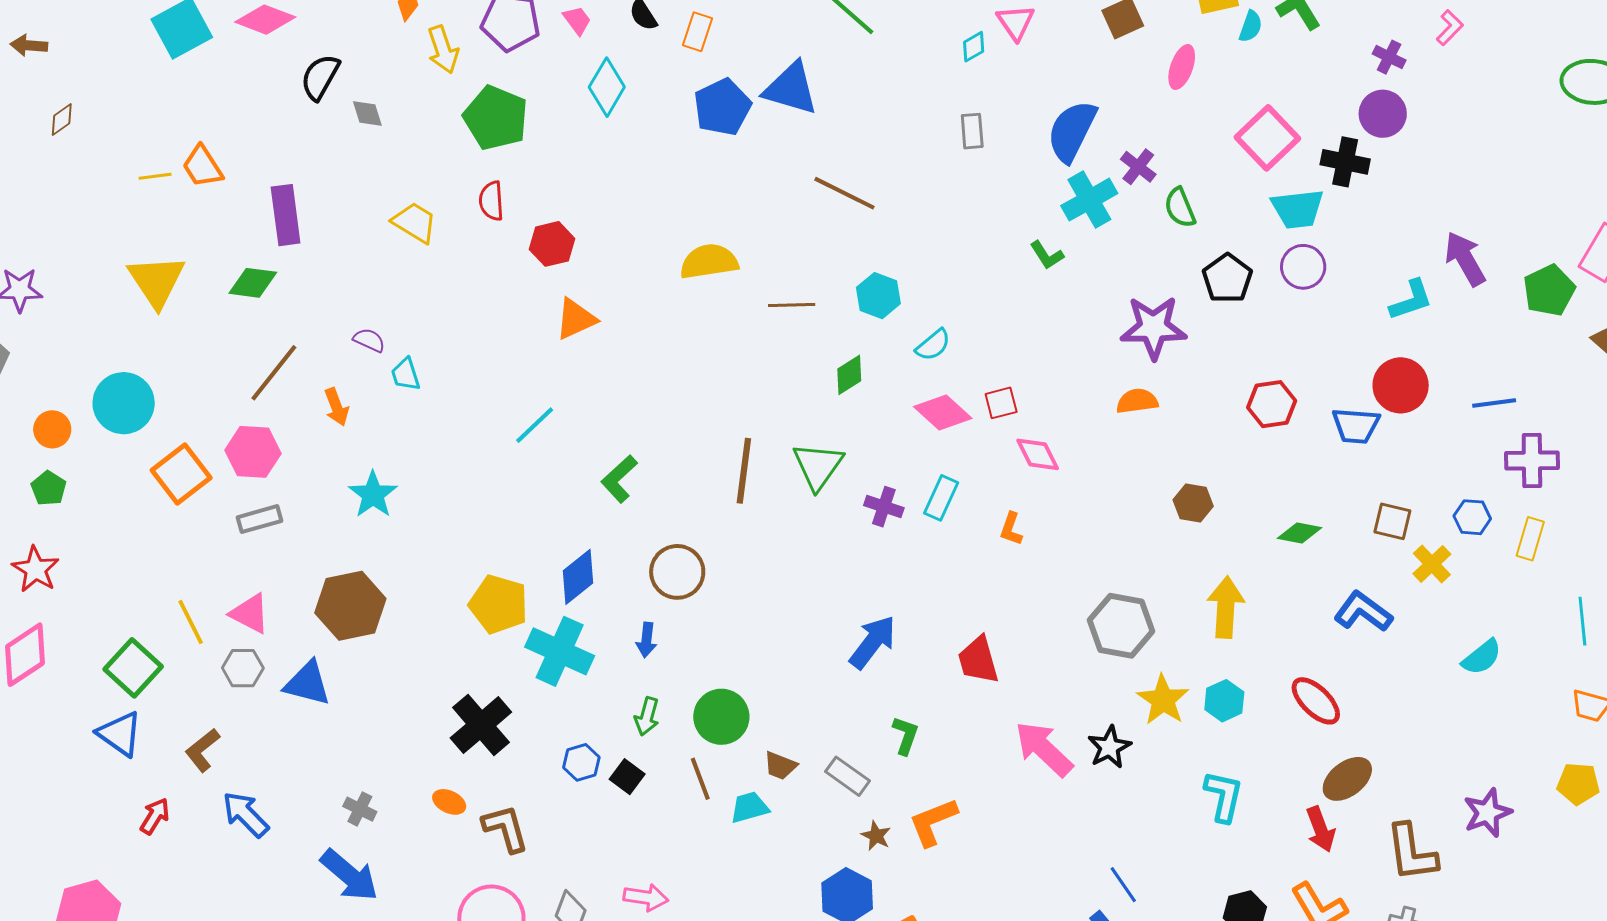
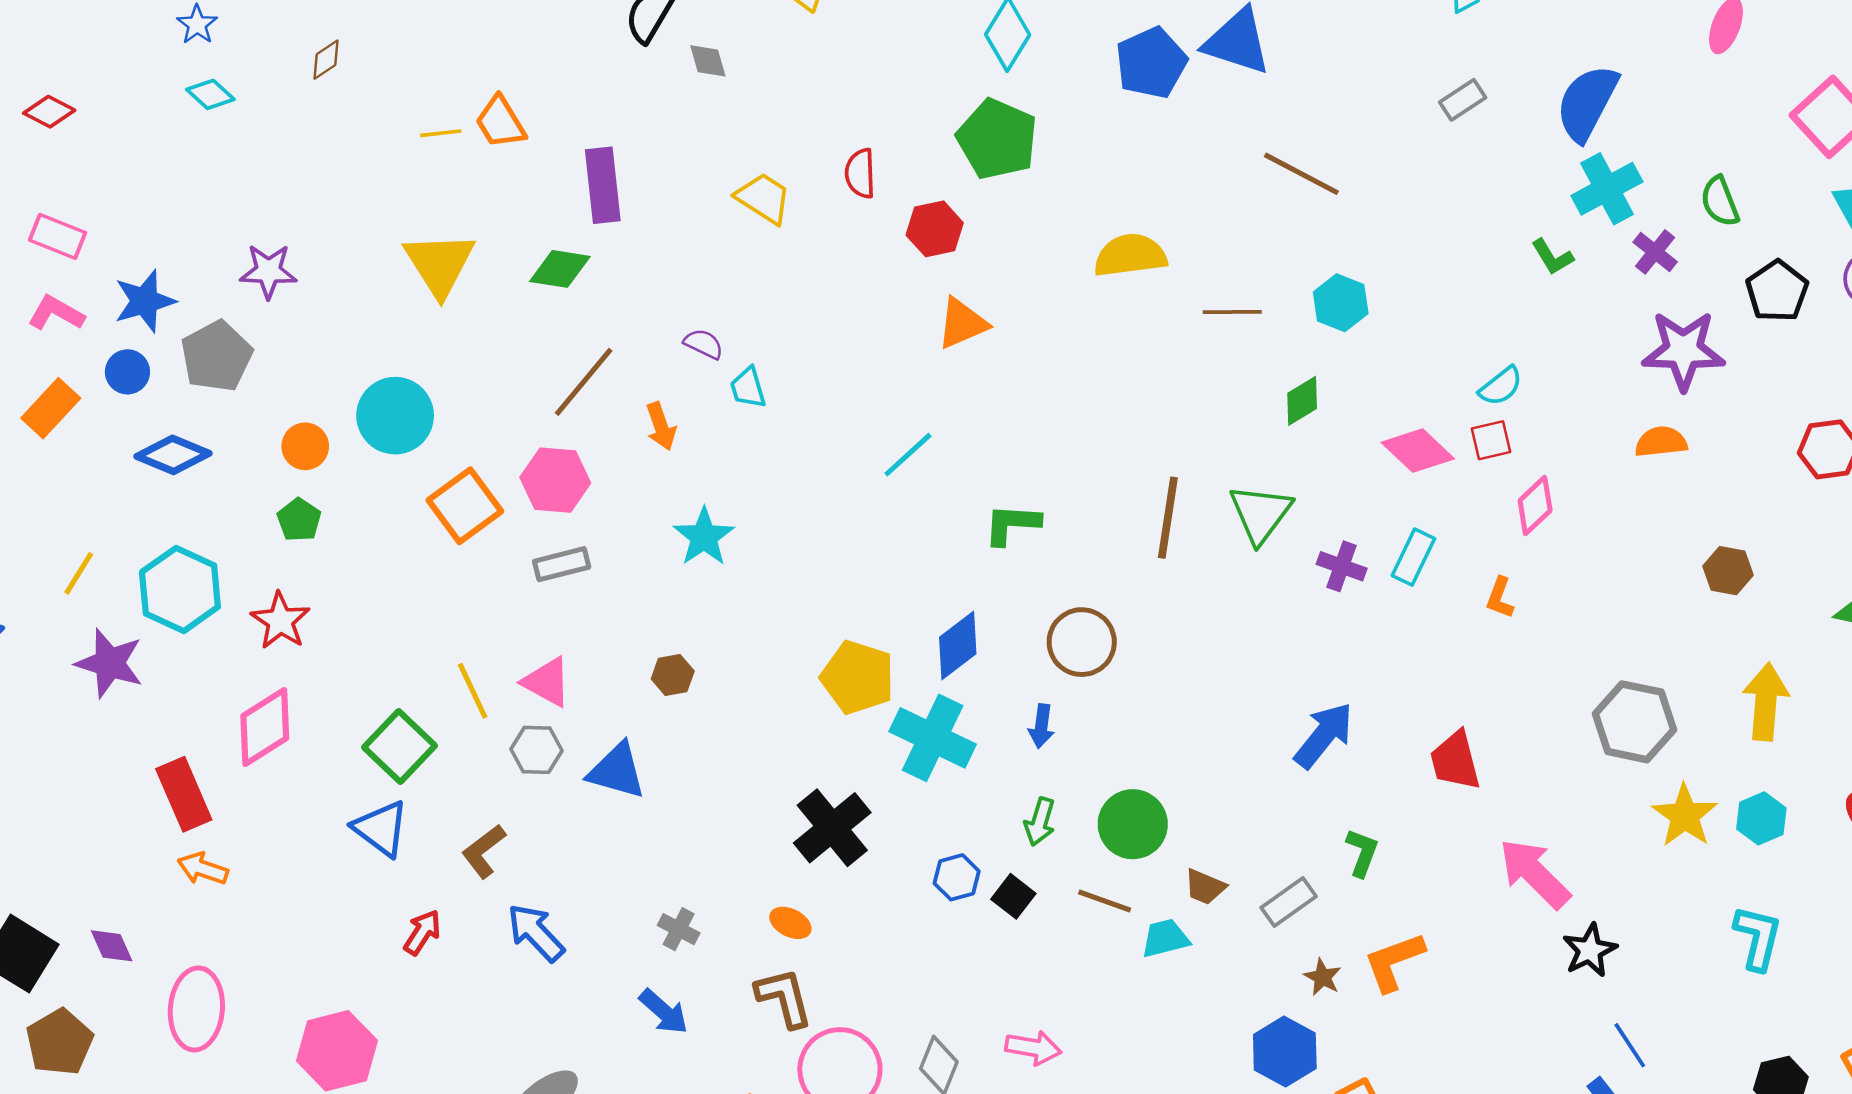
green pentagon: (496, 118) -> (997, 139), moved
gray rectangle: (972, 131) -> (1463, 100), turned 60
purple cross: (1138, 167) -> (1655, 252), moved
cyan semicircle: (933, 345) -> (1501, 386), moved
pink diamond: (1038, 454) -> (1535, 505), turned 72
green L-shape: (619, 479) -> (1012, 524), turned 45
brown hexagon: (350, 606) -> (673, 675), size x0.5
black star: (1109, 747) -> (1590, 950), moved
gray rectangle: (848, 776) -> (1289, 902), turned -72
brown line: (700, 779) -> (1105, 901), turned -51
brown L-shape: (506, 828) -> (784, 998), moved
blue arrow: (349, 875) -> (664, 1012), size x0.7

